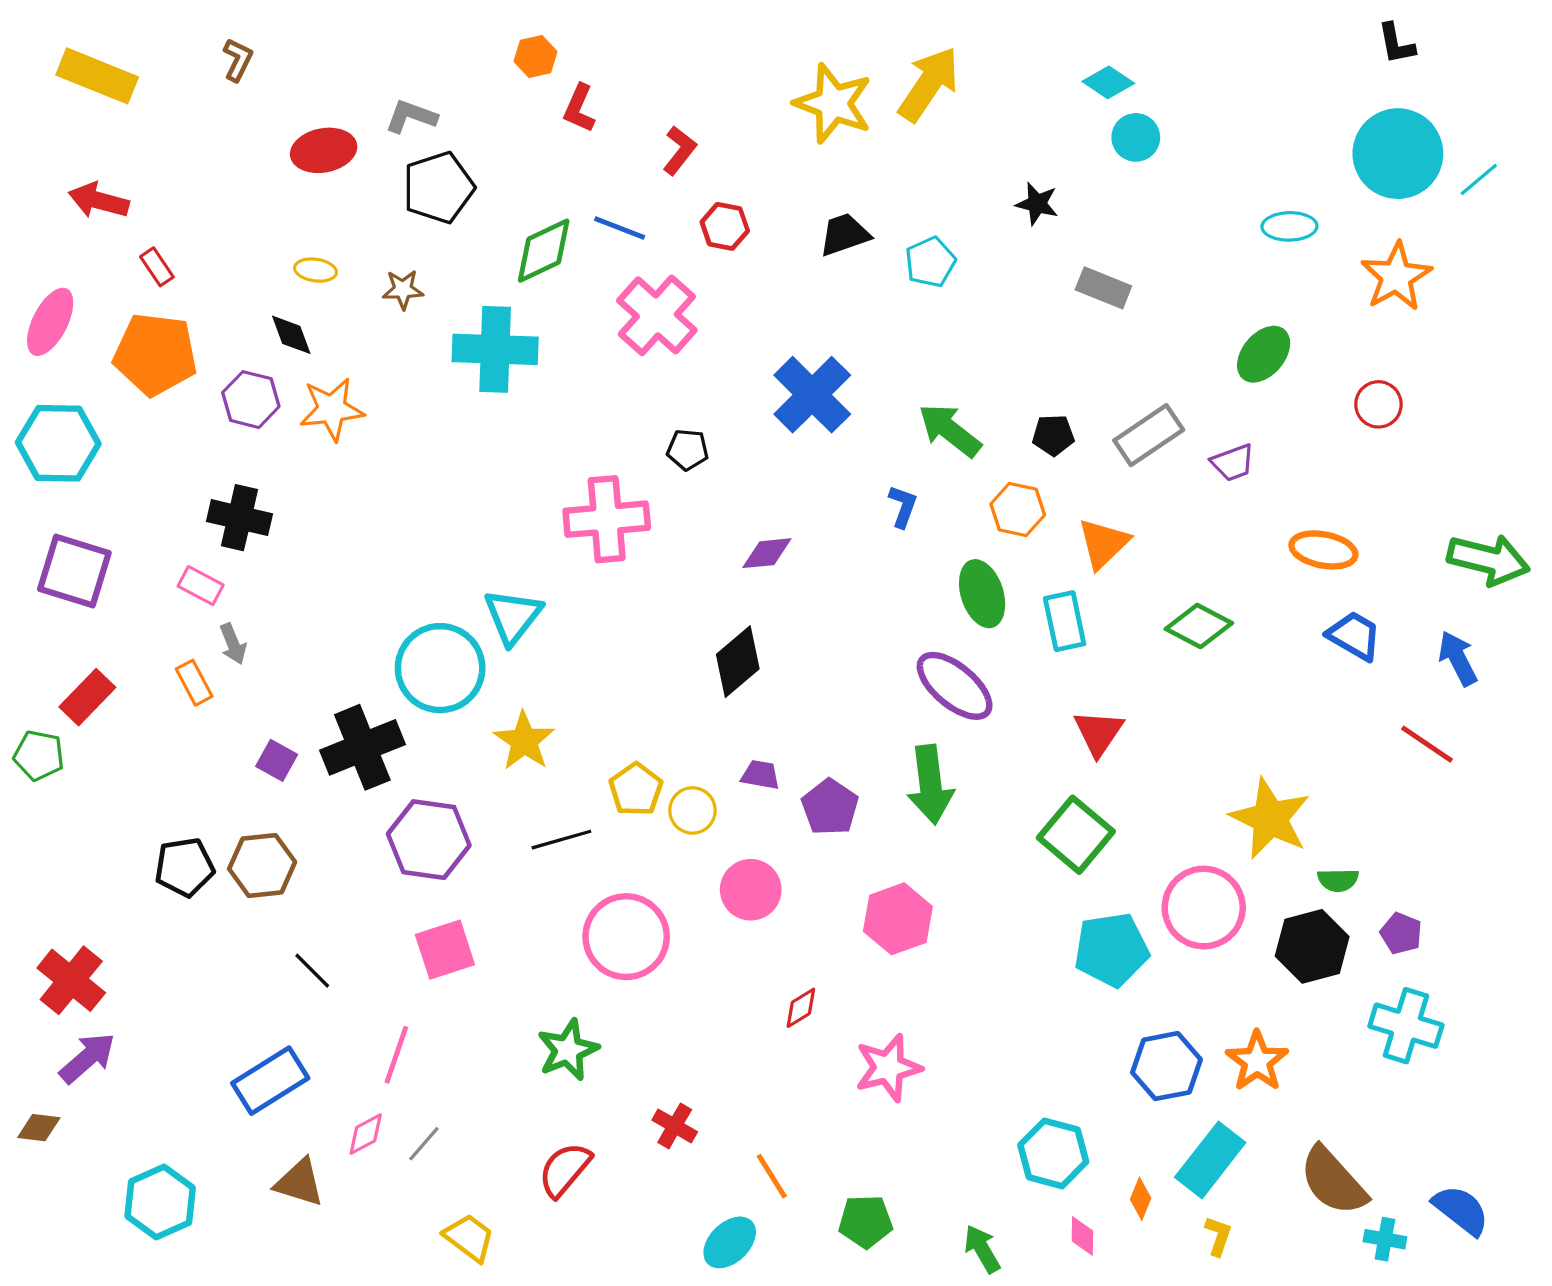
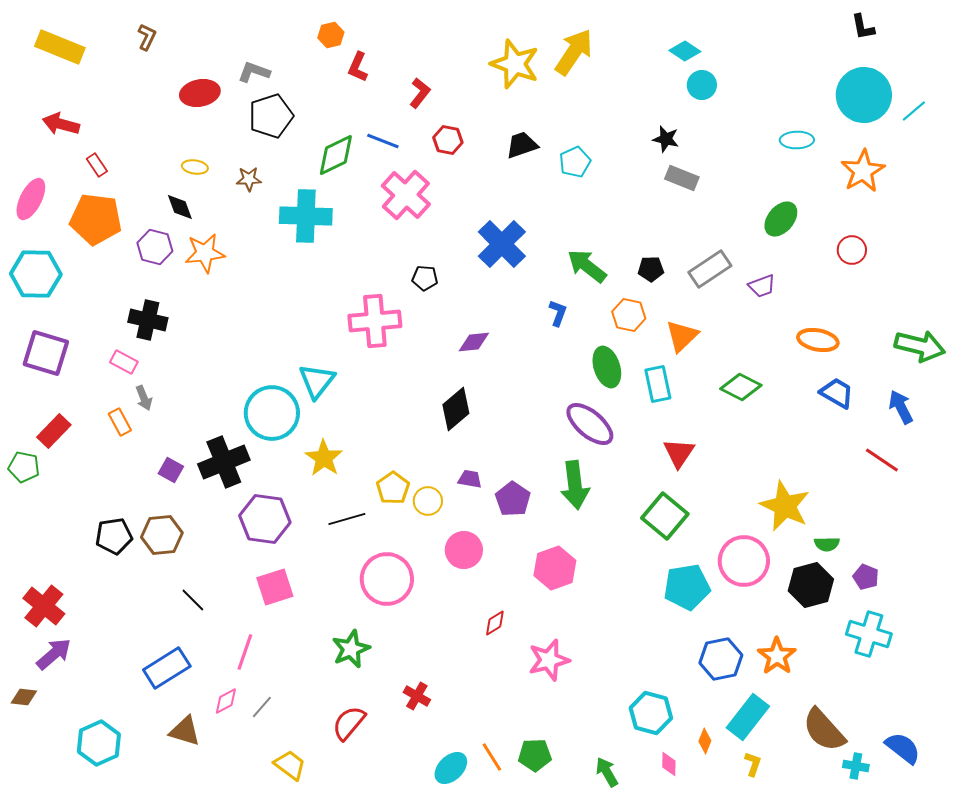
black star: (1037, 204) -> (666, 139), moved
orange line: (772, 1176) -> (492, 757), moved

